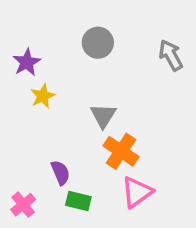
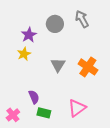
gray arrow: (171, 55) -> (82, 19), moved
purple star: (27, 62) -> (29, 35), moved
orange cross: (121, 151) -> (88, 67), moved

